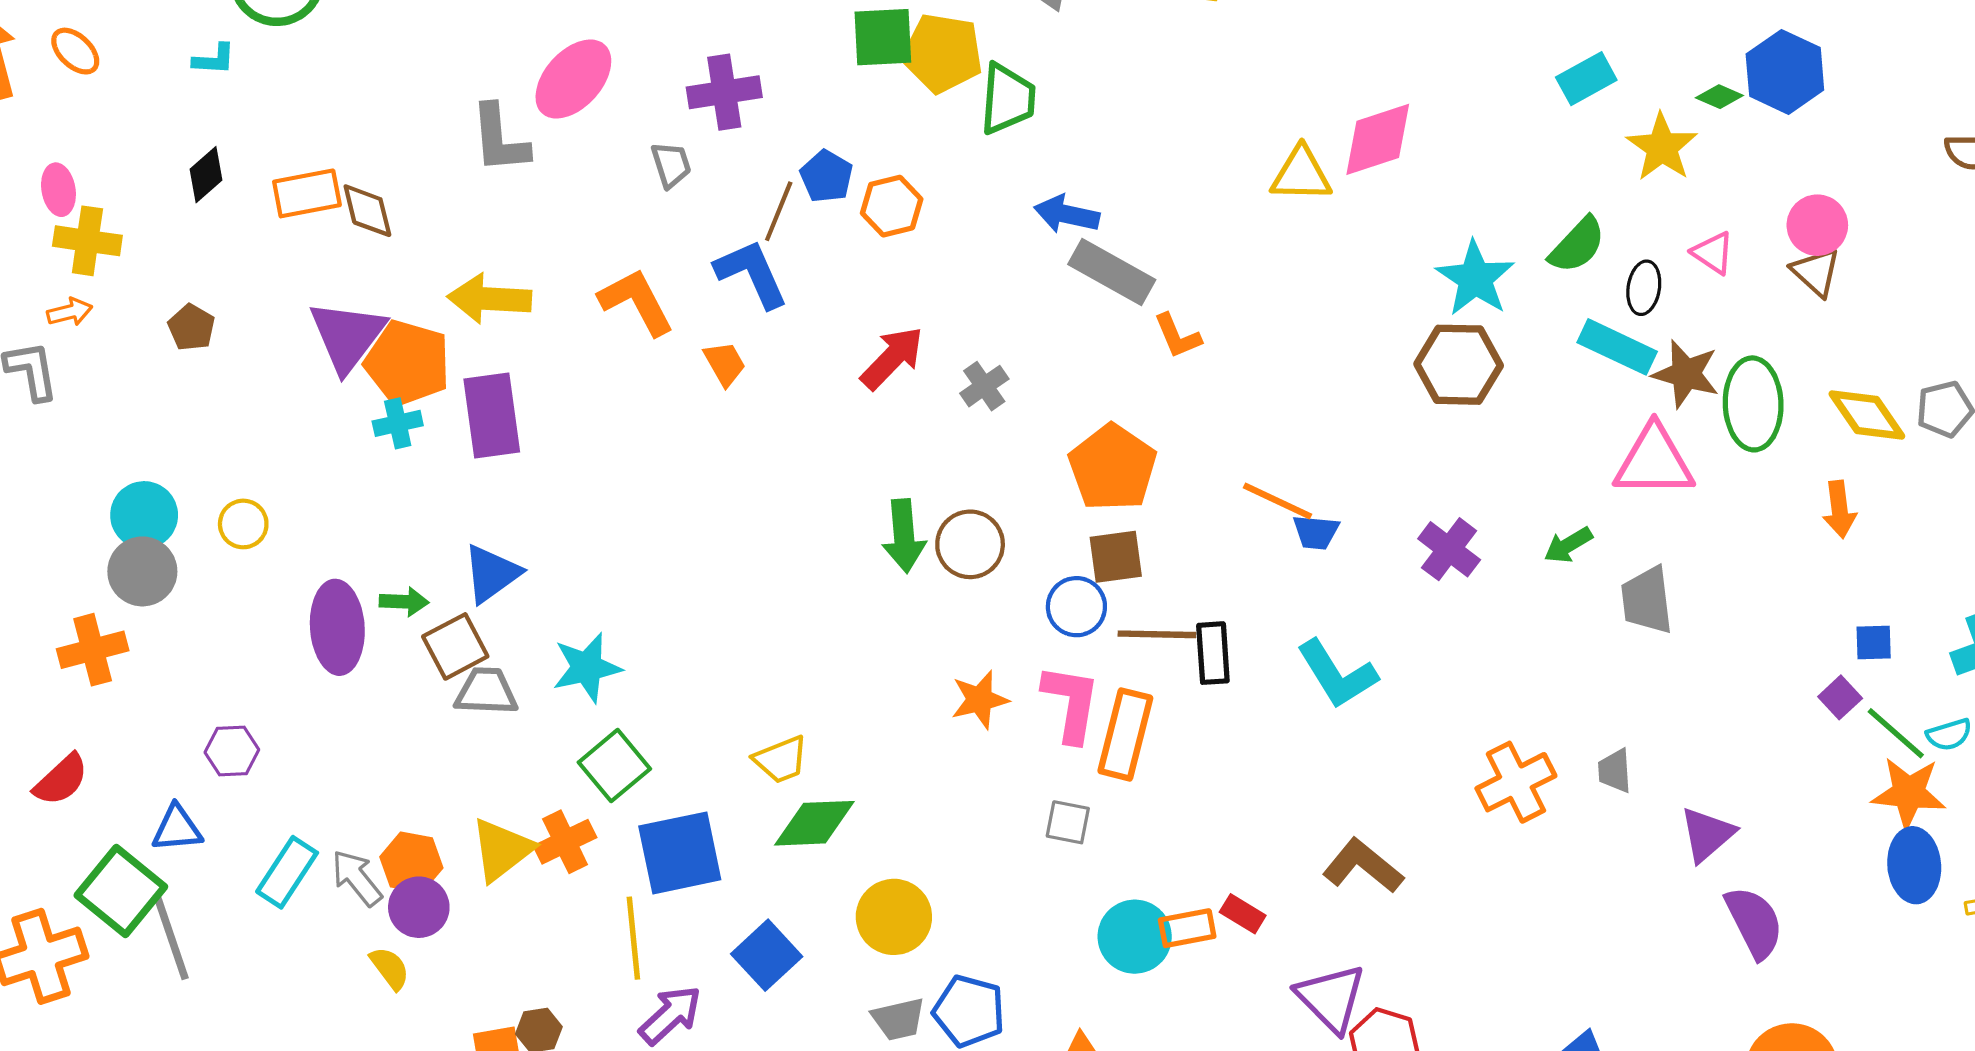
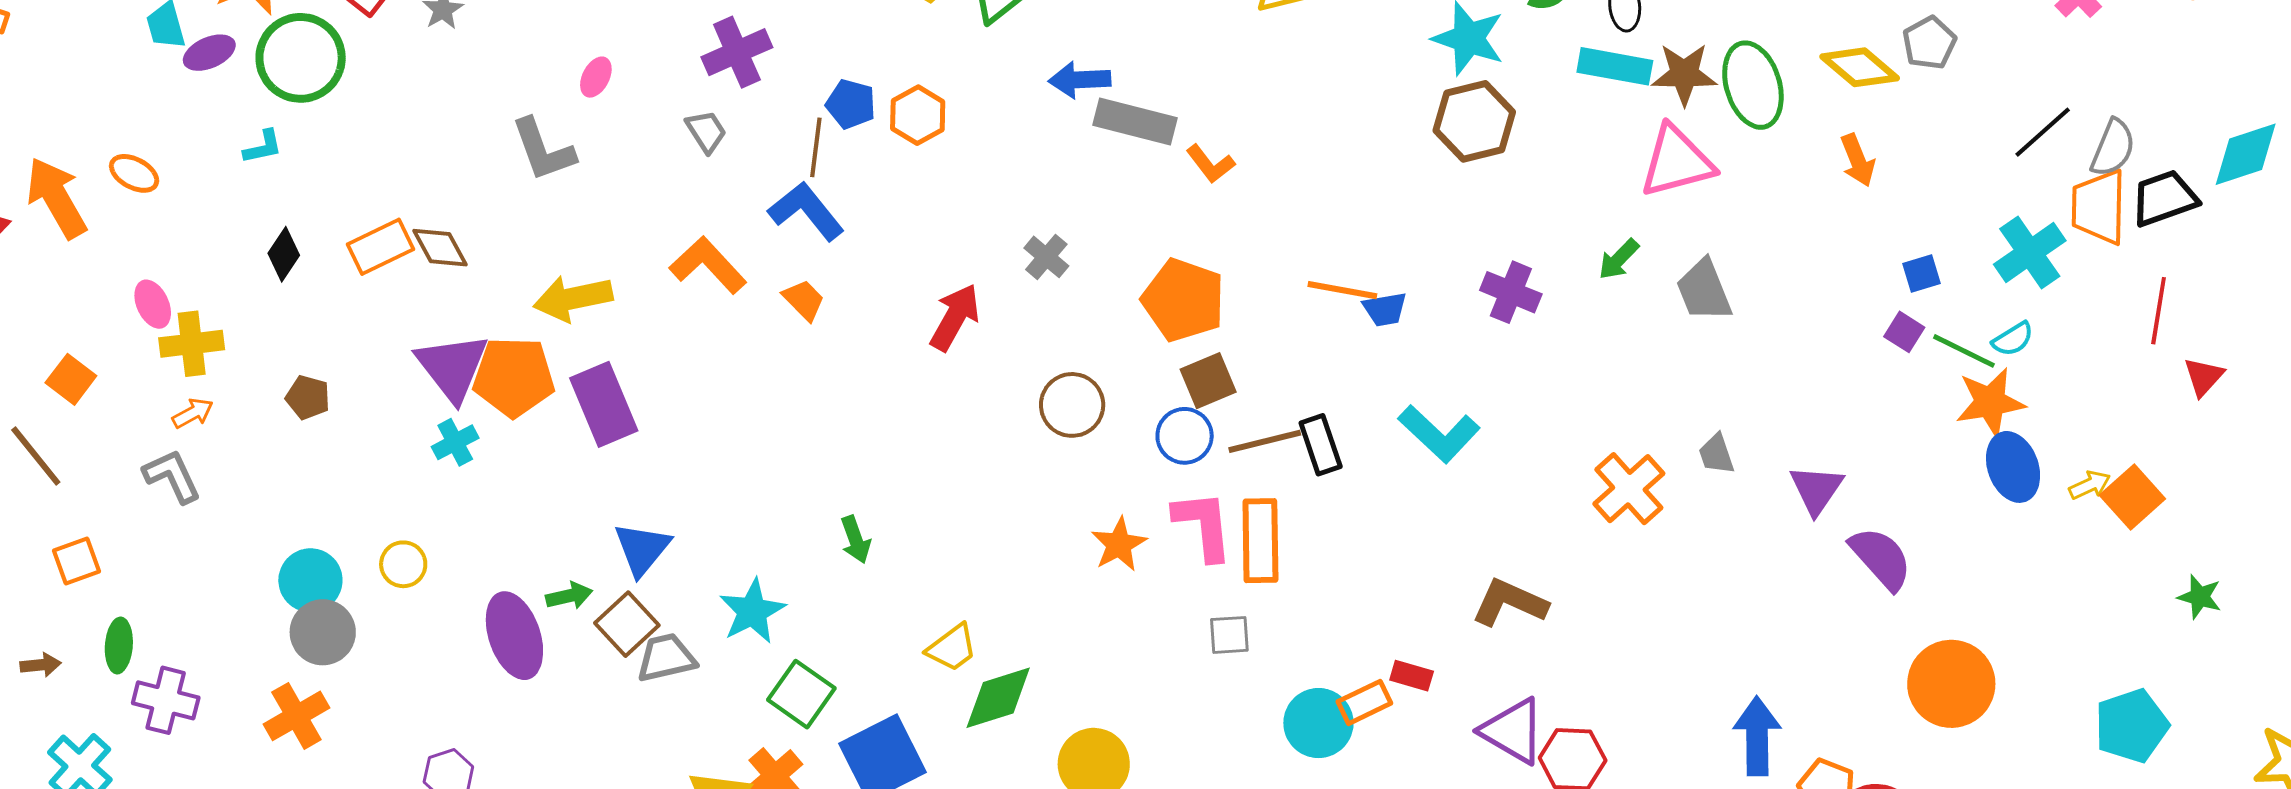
pink ellipse: (573, 79) -> (596, 77), size x0.5
red arrow: (892, 358) -> (955, 317), moved
cyan cross: (398, 423) -> (455, 442), moved
green arrow: (904, 536) -> (855, 540), moved, size x0.7

